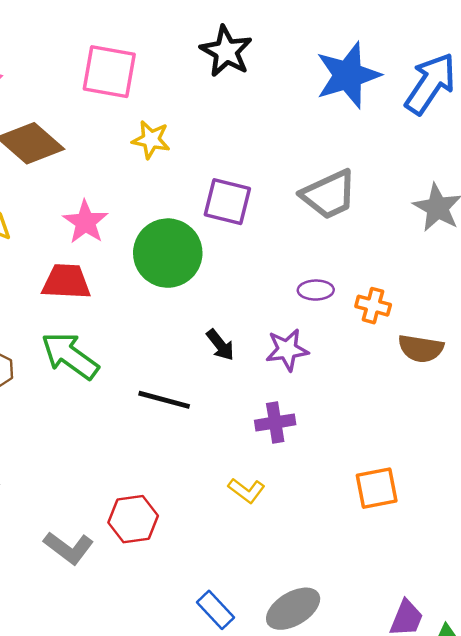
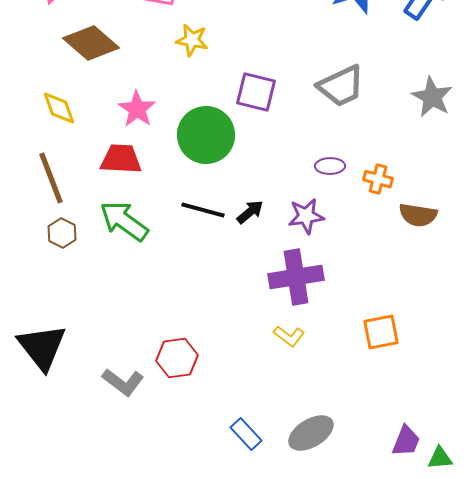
black arrow: (220, 345) -> (250, 212), turned -92
black line: (164, 400) -> (203, 210), moved
purple cross: (275, 423) -> (296, 277), size x1.6
yellow L-shape: (247, 491) -> (289, 336), moved

